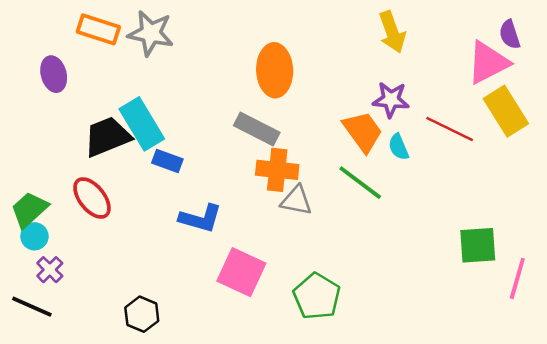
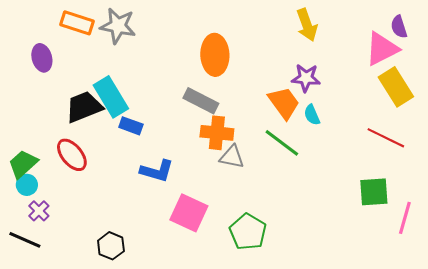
red line: (450, 129) -> (386, 138), moved

